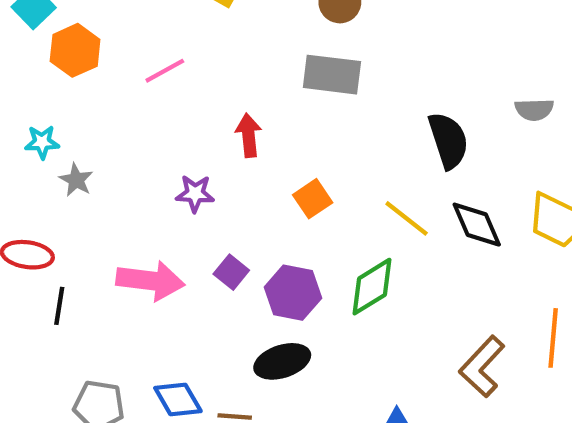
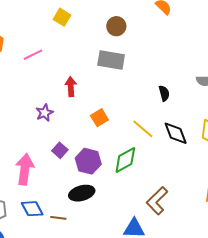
black semicircle: (448, 140) -> (164, 93), size x0.6
purple star: (195, 194) -> (45, 113), turned -30
pink arrow: (150, 281) -> (25, 169), moved, turned -92
brown L-shape: (482, 367) -> (157, 201), moved

